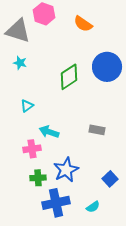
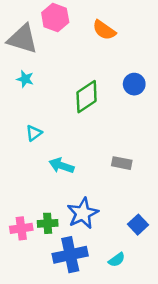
blue circle: (107, 67) -> (134, 84), size x0.6
pink cross: (32, 149) -> (21, 228), moved

